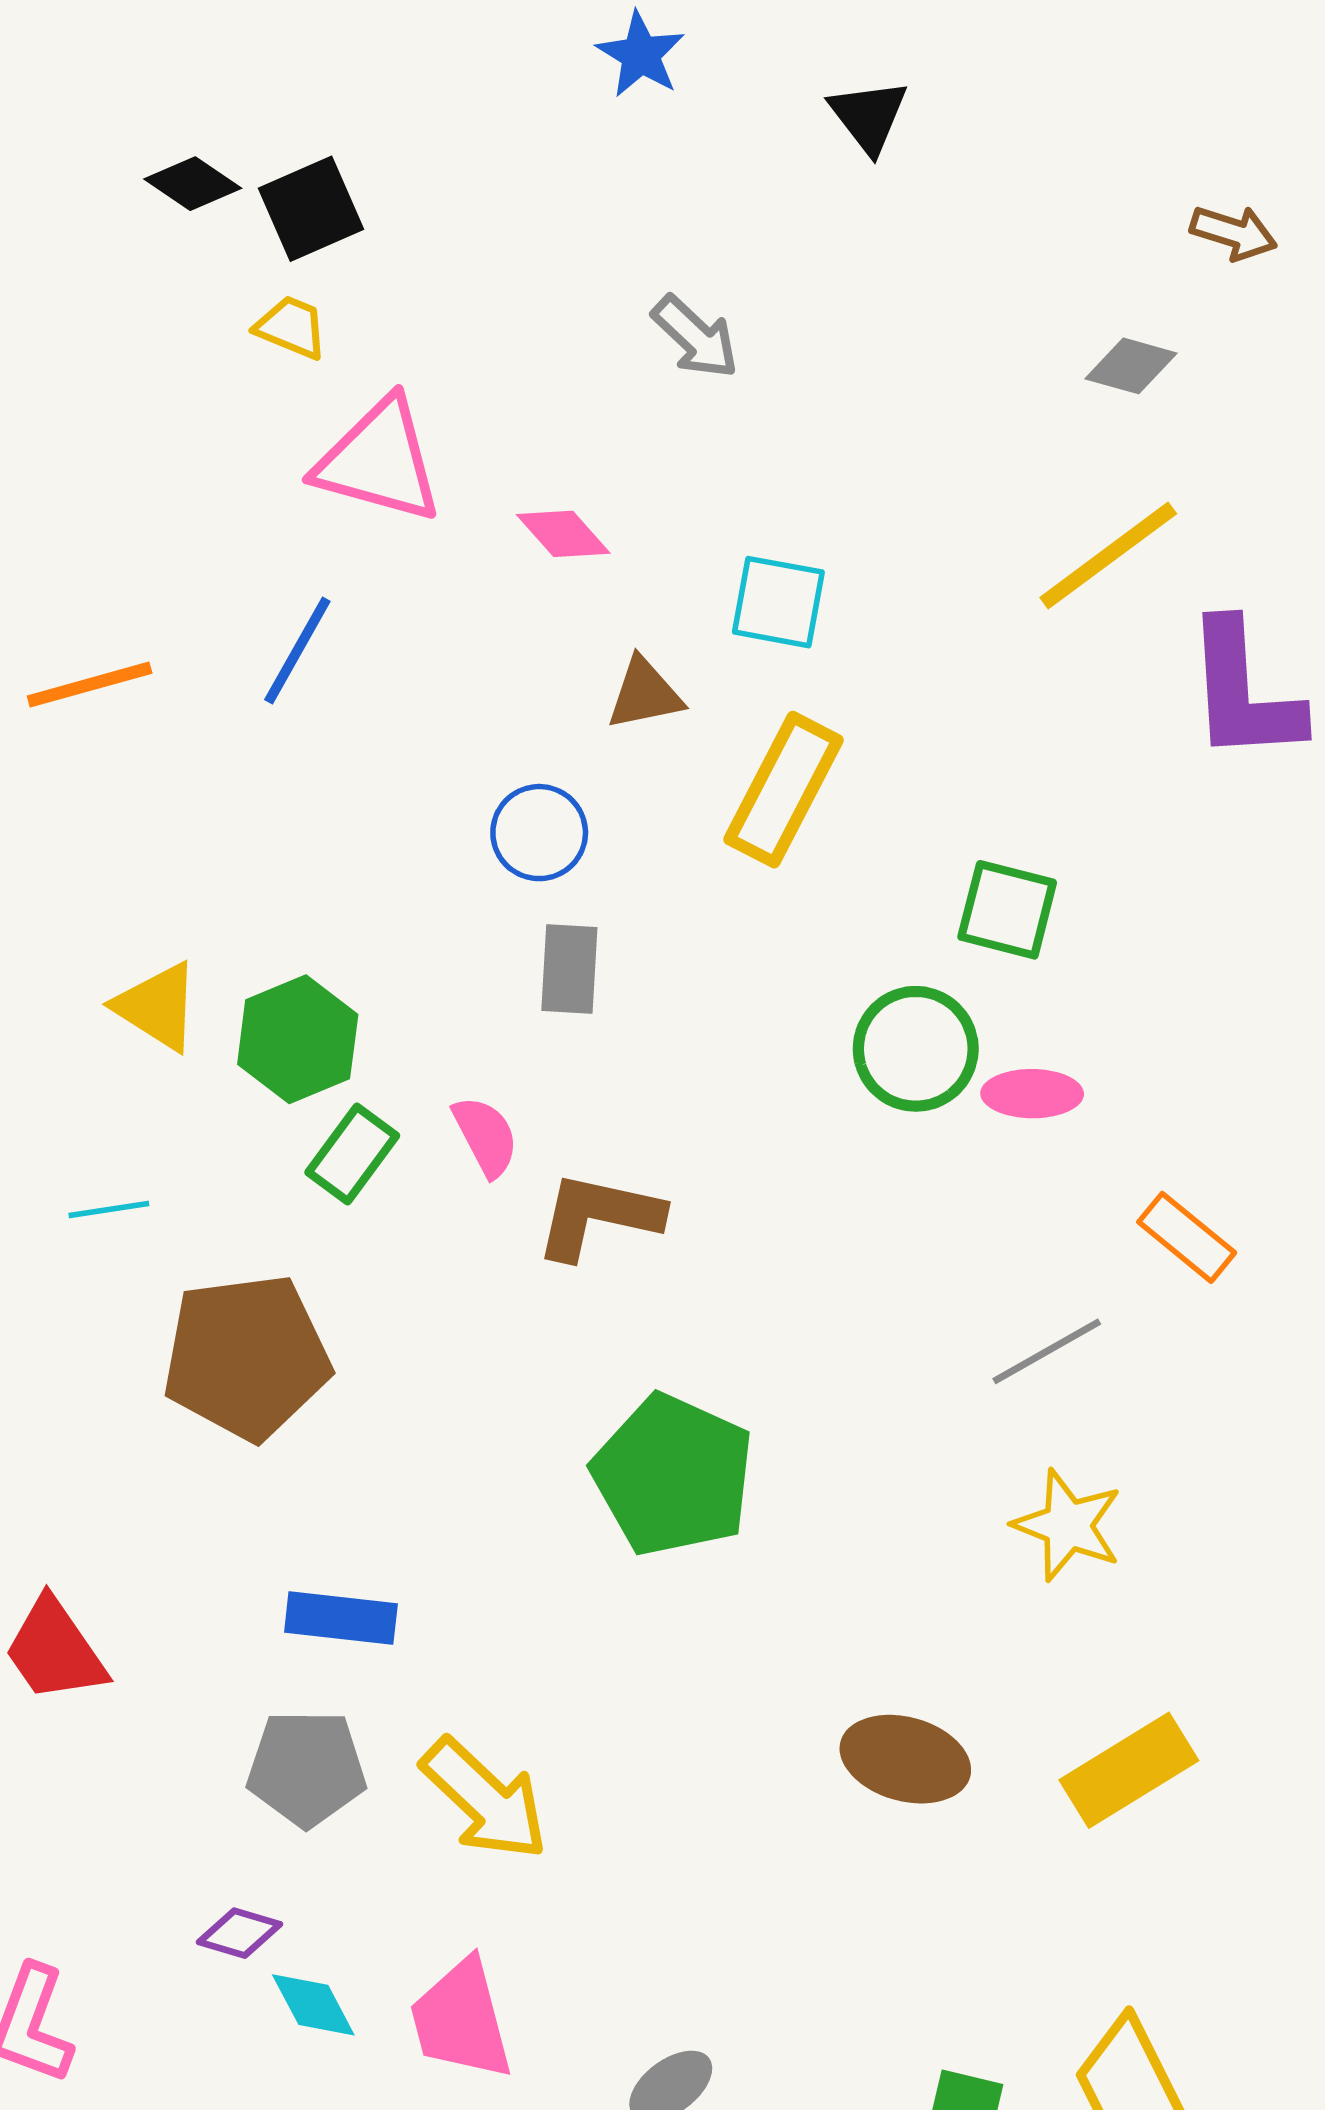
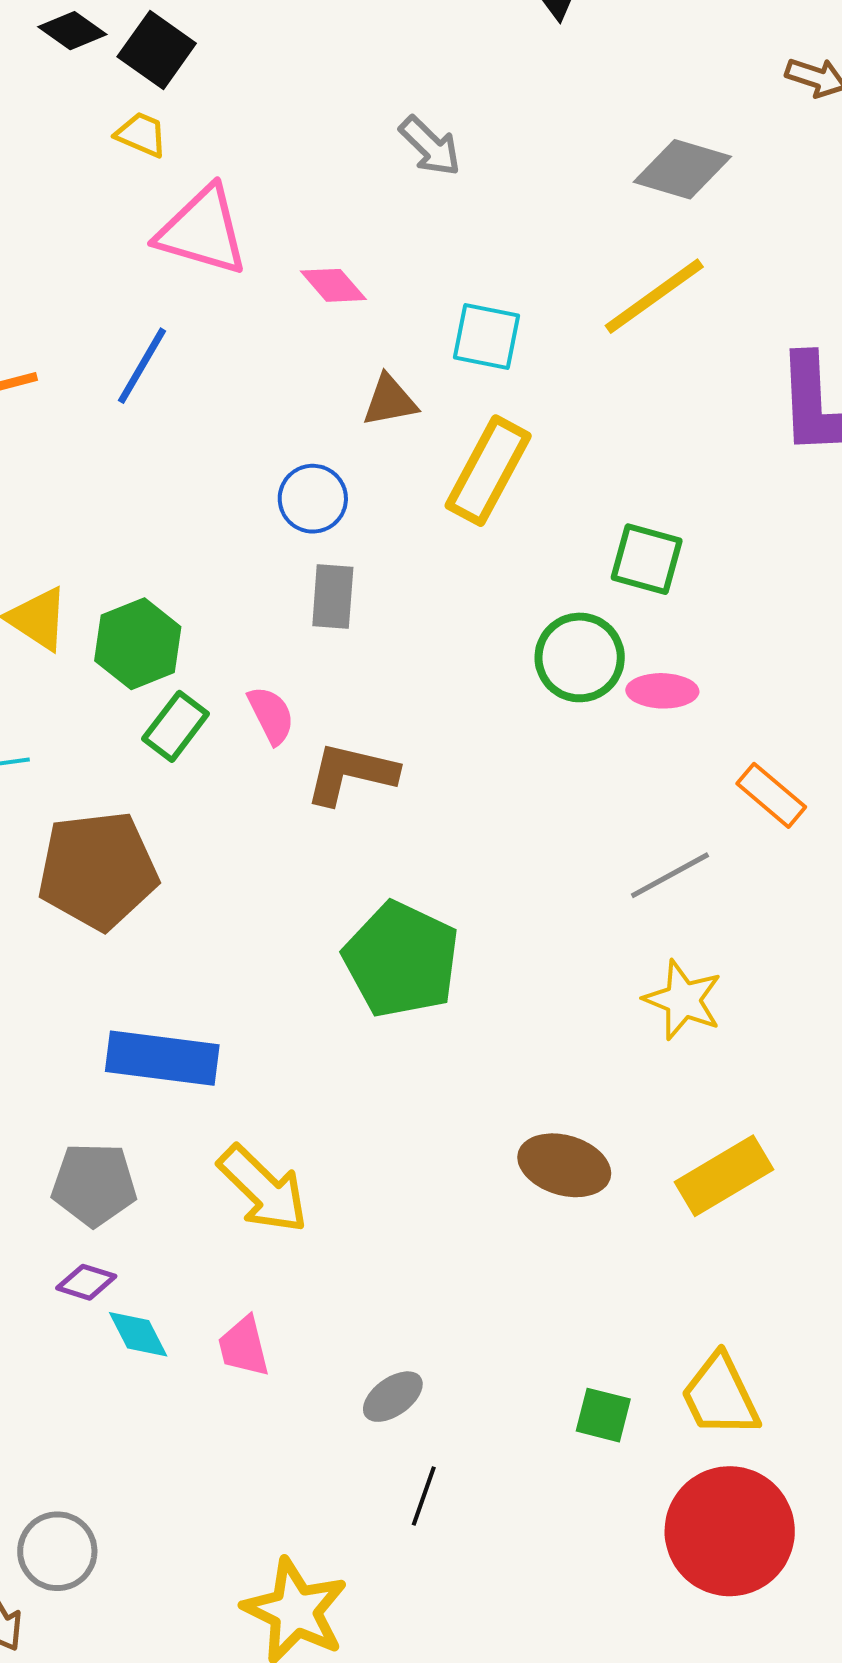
black square: (311, 209) -> (157, 50), turned -32
gray diamond: (1131, 366) -> (682, 169), moved, size x1.5
yellow line: (1108, 556) -> (654, 296), moved
blue rectangle: (341, 1618) -> (162, 1058), size x1.4
gray pentagon: (306, 1768) -> (94, 1184), moved
pink trapezoid: (461, 2020) -> (244, 1347), size x0.7

